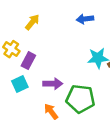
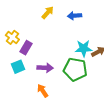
yellow arrow: (32, 22) -> (48, 13), moved
green pentagon: (80, 99) -> (75, 69), moved

